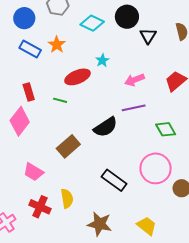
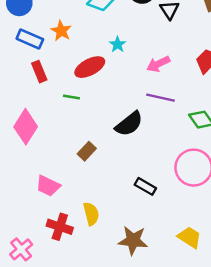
red rectangle: (29, 92) -> (39, 72), moved
purple line: (134, 108) -> (160, 98), turned 30
brown rectangle: (68, 146) -> (87, 151), size x0.7
black rectangle: (114, 180) -> (145, 186), size x0.7

